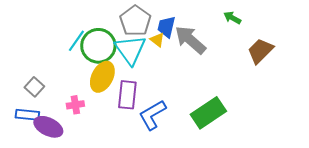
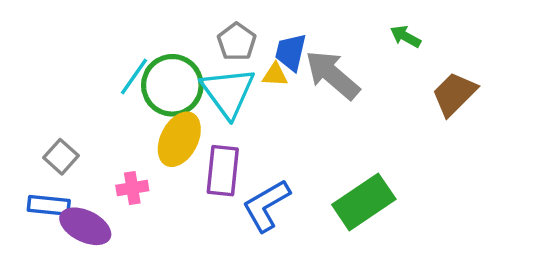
gray pentagon: (135, 21) -> (237, 42), size x0.7
yellow triangle: (157, 40) -> (275, 75), turned -35

